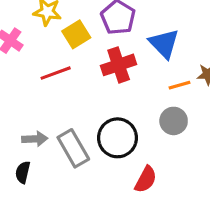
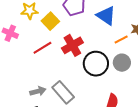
red cross: (119, 65) -> (72, 45), moved
black circle: (117, 138) -> (96, 64), moved

